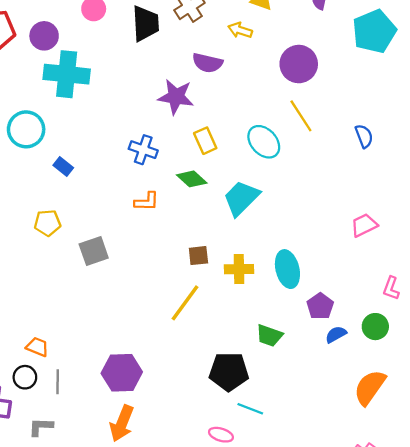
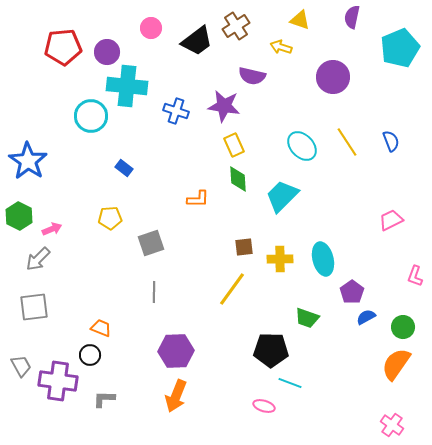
black trapezoid: (145, 23) -> (197, 41), turned 56
yellow line: (301, 116) -> (347, 142), moved
cyan circle: (26, 129) -> (91, 116), moved
yellow rectangle: (205, 141) -> (234, 145), moved
blue cross: (143, 150) -> (176, 111), moved
green diamond: (192, 179) -> (238, 179), turned 44
green circle: (375, 327) -> (403, 327), moved
gray line: (58, 382) -> (154, 292), moved

